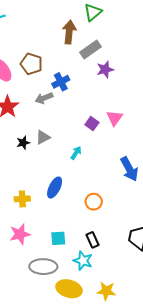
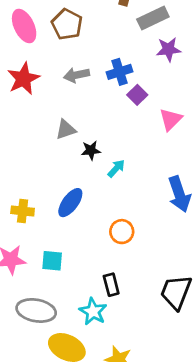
blue cross: (61, 82) -> (119, 72), moved
purple square: (92, 124) -> (137, 95), moved
black star: (23, 143) -> (91, 150), moved
cyan arrow: (76, 153) -> (116, 168), moved
cyan square: (58, 238) -> (52, 261), moved

